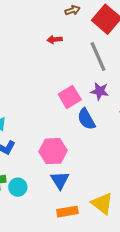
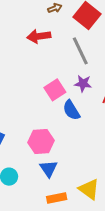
red arrow: (55, 39) -> (39, 36), size x1.6

